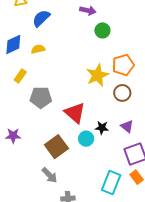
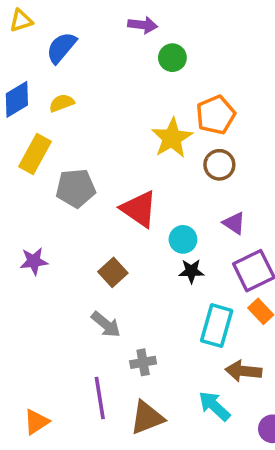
yellow rectangle: (20, 76) -> (35, 154), size x1.5
black star: (102, 128) -> (191, 271), moved
cyan circle: (86, 139) -> (183, 239), moved
brown square: (56, 147) -> (113, 272), size x0.7

